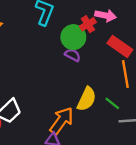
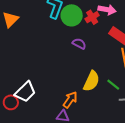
green circle: (73, 37) -> (72, 15), moved
orange arrow: (62, 121) -> (70, 100), size x0.7

